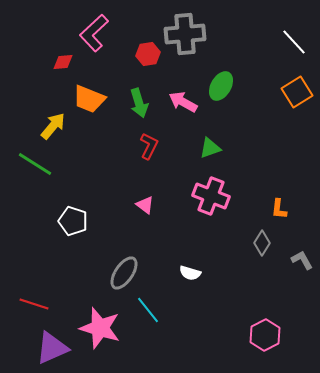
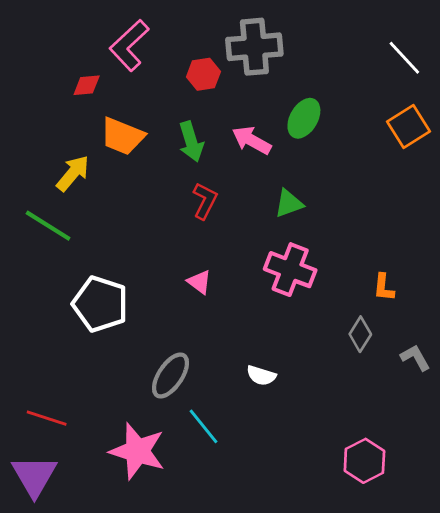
white pentagon: (73, 221) -> (100, 304), size x1.4
purple triangle: (52, 348) -> (34, 476), moved, turned -36

